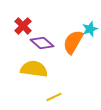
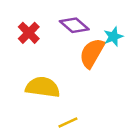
purple diamond: (42, 43) -> (74, 25), moved

